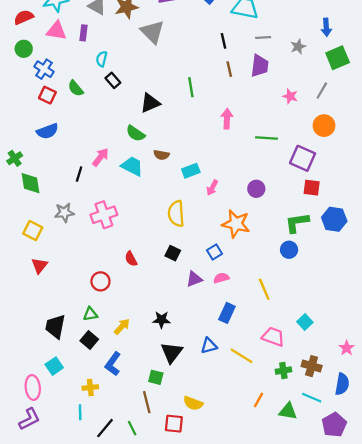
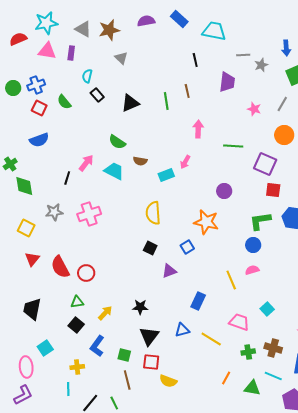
gray triangle: (152, 32) -> (121, 58), moved, size x0.6
gray line: (263, 37) -> (243, 55), moved
green circle: (24, 49) -> (13, 88), moved
blue cross: (44, 69) -> (36, 85), turned 36
brown line: (229, 69) -> (187, 91), moved
black triangle: (150, 103) -> (130, 103), moved
pink arrow: (212, 188) -> (185, 162), moved
red semicircle: (131, 259) -> (60, 267), moved, size x1.6
pink semicircle: (221, 278) -> (252, 270), moved
black trapezoid: (55, 327) -> (32, 309), moved
green square: (156, 377) -> (124, 355), moved
red square: (174, 424) -> (151, 362), moved

